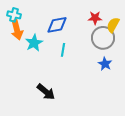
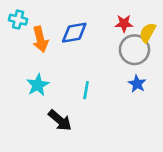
orange arrow: (17, 30) -> (40, 39), moved
cyan star: (34, 43) -> (38, 85), moved
cyan line: (63, 50) -> (86, 90), moved

